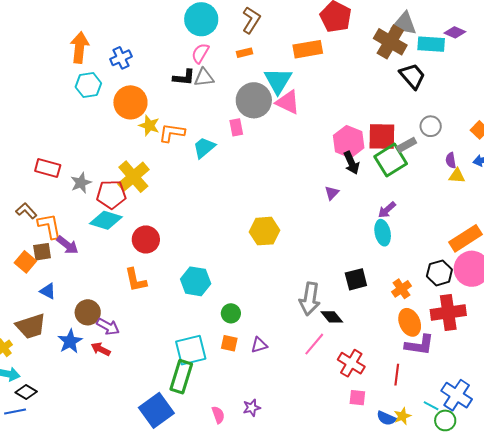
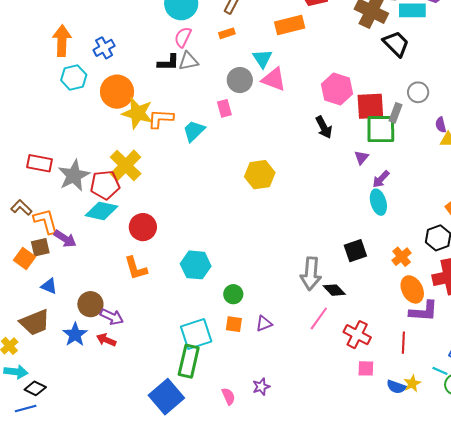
cyan triangle: (278, 81) -> (262, 59), size x0.7
gray circle: (254, 100) -> (240, 80), size x0.7
yellow star: (149, 126) -> (137, 113), size x1.5
pink hexagon: (349, 142) -> (337, 89), moved
gray rectangle: (407, 145) -> (396, 113), turned -36
green square: (391, 160) -> (381, 129), turned 36
black arrow: (351, 163) -> (324, 127), moved
gray star: (81, 183) -> (74, 176), size x1.5
purple triangle: (332, 193) -> (361, 157), moved
yellow hexagon: (265, 231) -> (260, 175), moved

